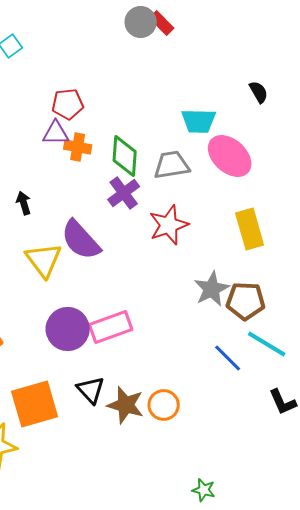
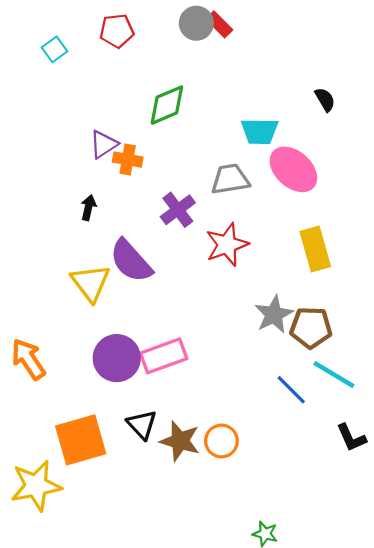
red pentagon: (68, 104) -> (117, 31), moved
purple triangle: (56, 133) -> (104, 144), turned -32
green diamond: (125, 156) -> (167, 105), moved, turned 63
black arrow: (24, 203) -> (88, 208), moved, turned 30

